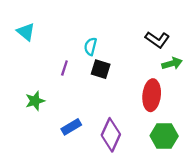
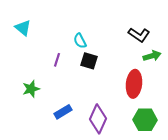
cyan semicircle: (90, 46) -> (80, 41), turned -42

